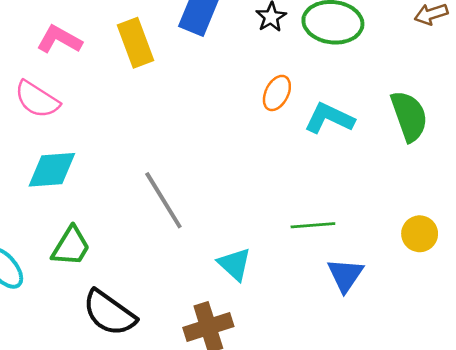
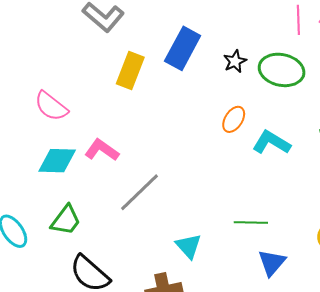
pink L-shape: (59, 39) -> (102, 150), moved
yellow rectangle: (136, 43) -> (130, 71), turned 36
gray line: (163, 200) -> (139, 192), turned 72

